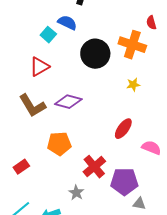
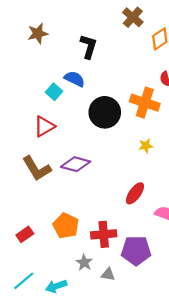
orange pentagon: (59, 144) -> (66, 226), moved, turned 30
red cross: (94, 167) -> (104, 234), turned 35
gray triangle: (139, 204) -> (108, 274), moved

